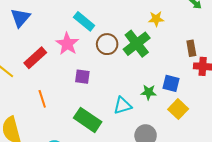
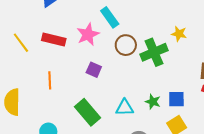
red rectangle: (35, 58) -> (54, 39), turned 40
blue square: (171, 83) -> (176, 99), turned -30

